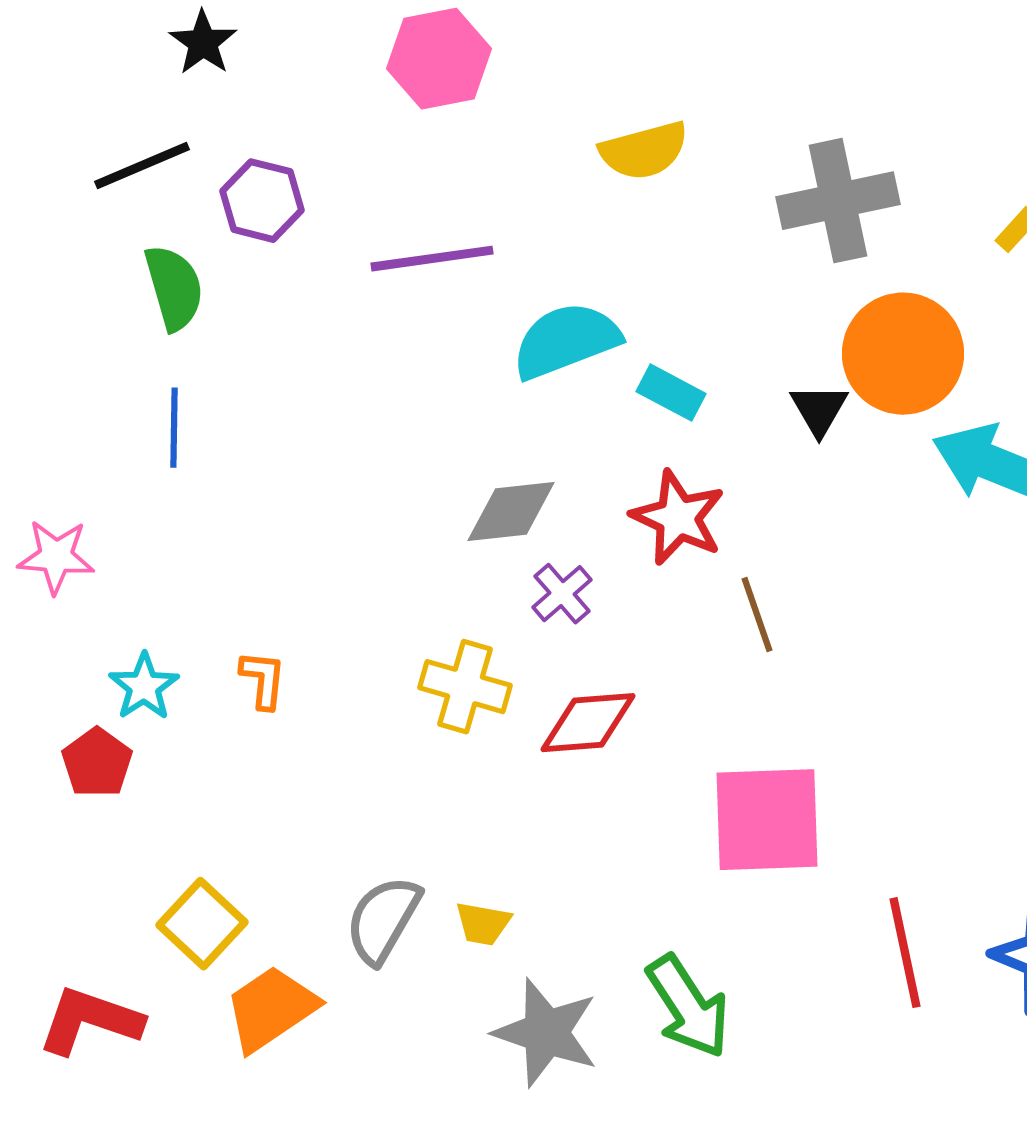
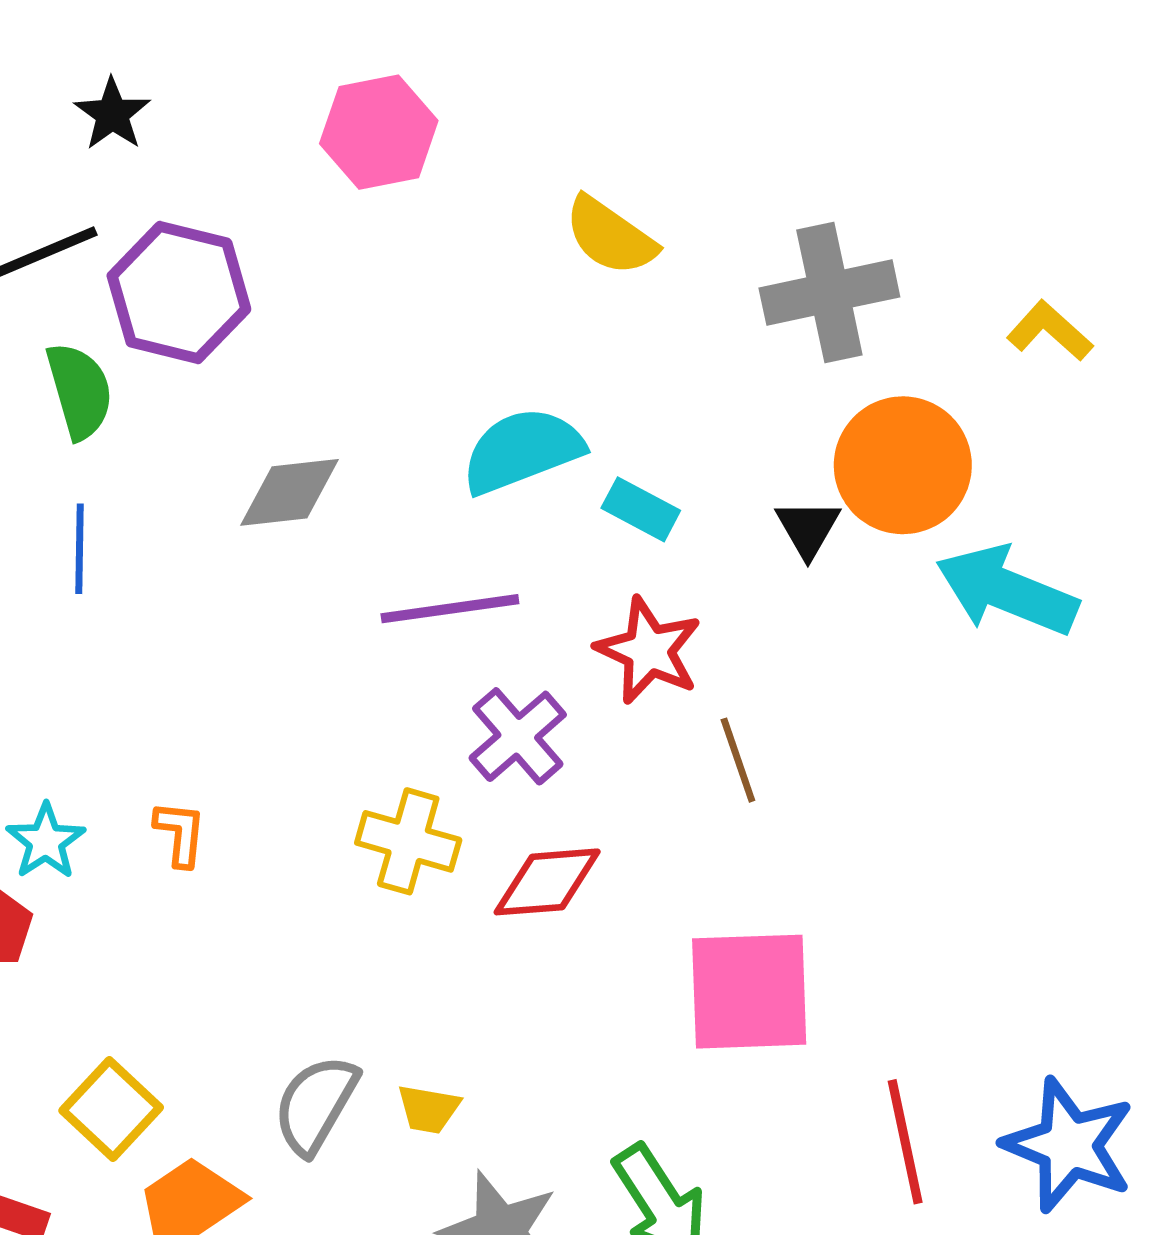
yellow semicircle: (644, 151) -> (610, 236), turned 50
purple hexagon: (262, 201) -> (179, 292), size x1.5
purple line: (432, 259) -> (450, 609), moved
gray diamond: (511, 512) -> (290, 492), moved
purple cross: (562, 594) -> (518, 736), size x1.4

